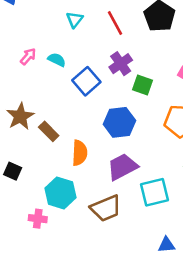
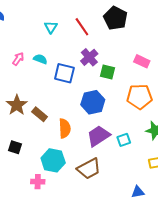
blue square: (86, 81) -> (64, 73), turned -30
cyan square: (155, 192) -> (124, 140), moved, size x0.6

